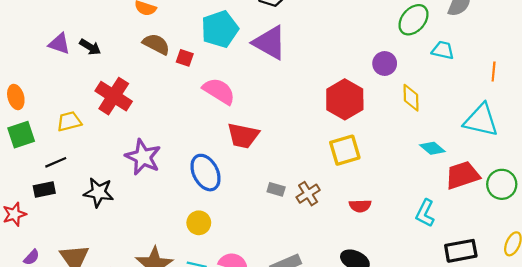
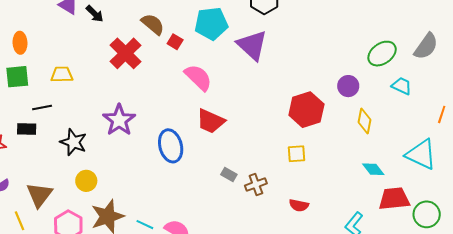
red cross: (114, 96) -> (125, 53), moved
yellow square: (345, 150) -> (296, 154), size x0.7
yellow circle: (199, 223) -> (86, 181), moved

